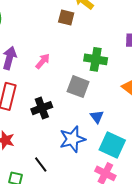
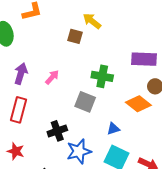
black cross: (42, 108) -> (57, 131), moved
blue triangle: (97, 117) -> (113, 129), moved, turned 48

